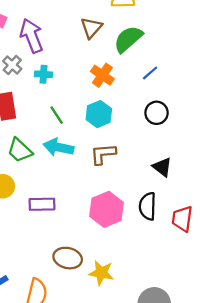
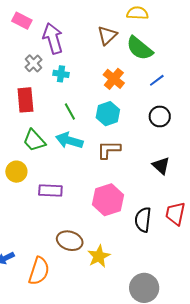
green semicircle: (128, 39) -> (140, 48), turned -104
black semicircle: (148, 206) -> (143, 220), moved
yellow star: (101, 273) -> (99, 256), turned 30

